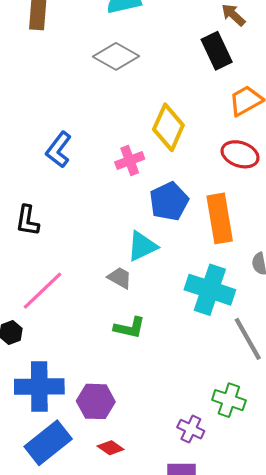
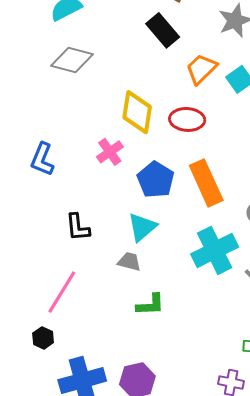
red ellipse: (240, 154) -> (187, 119), moved
black L-shape: (27, 221) -> (78, 227), moved
cyan cross: (210, 290) -> (215, 250), turned -30

